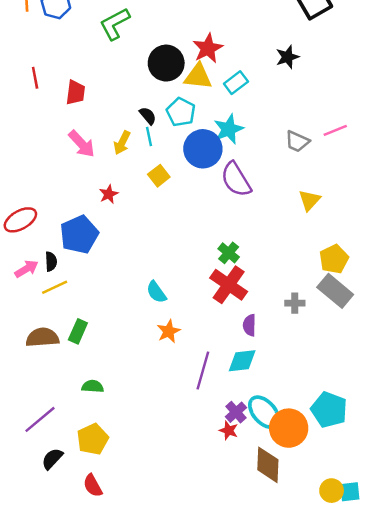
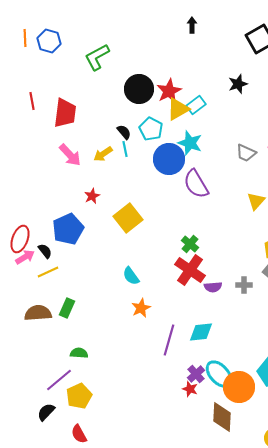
red star: (208, 48) -> (169, 91), moved
yellow triangle: (198, 77) -> (178, 109), moved, turned -35
red trapezoid: (76, 92) -> (65, 113), size x1.4
cyan star: (229, 129) -> (190, 143), turned -30
yellow arrow: (122, 143) -> (103, 154), turned 30
yellow square: (159, 176) -> (128, 218), moved, size x1.6
red ellipse: (20, 220) -> (20, 239), moved, turned -40
black semicircle: (51, 261) -> (45, 251), turned -35
purple semicircle: (249, 325) -> (213, 287), moved, turned -96
purple line: (40, 419) -> (59, 380), moved

